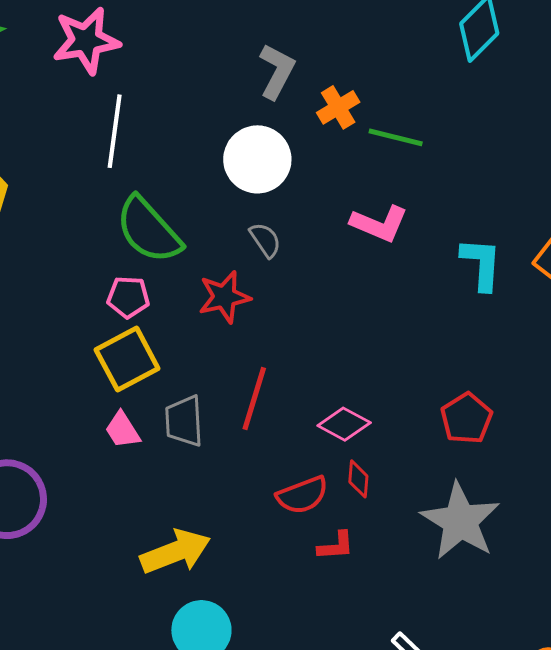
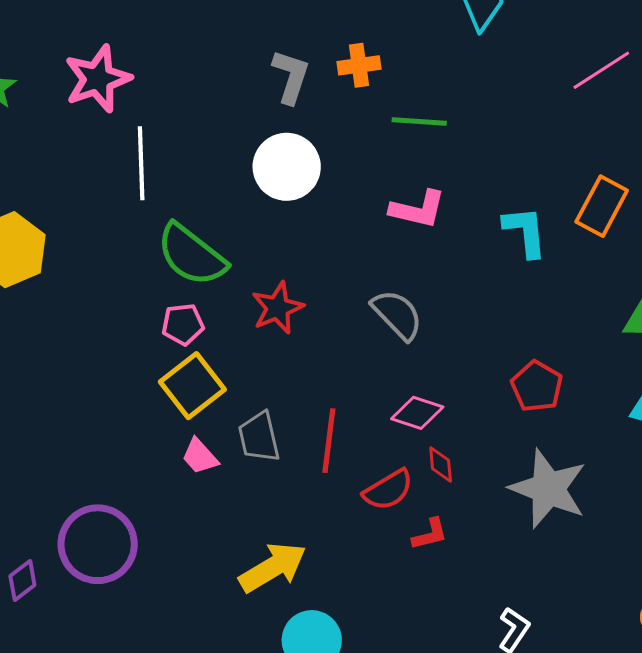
orange cross: (338, 107) -> (359, 65), moved, turned 33
gray semicircle: (265, 240) -> (397, 315), moved, size x1.5
red line: (254, 399) -> (329, 441), moved

